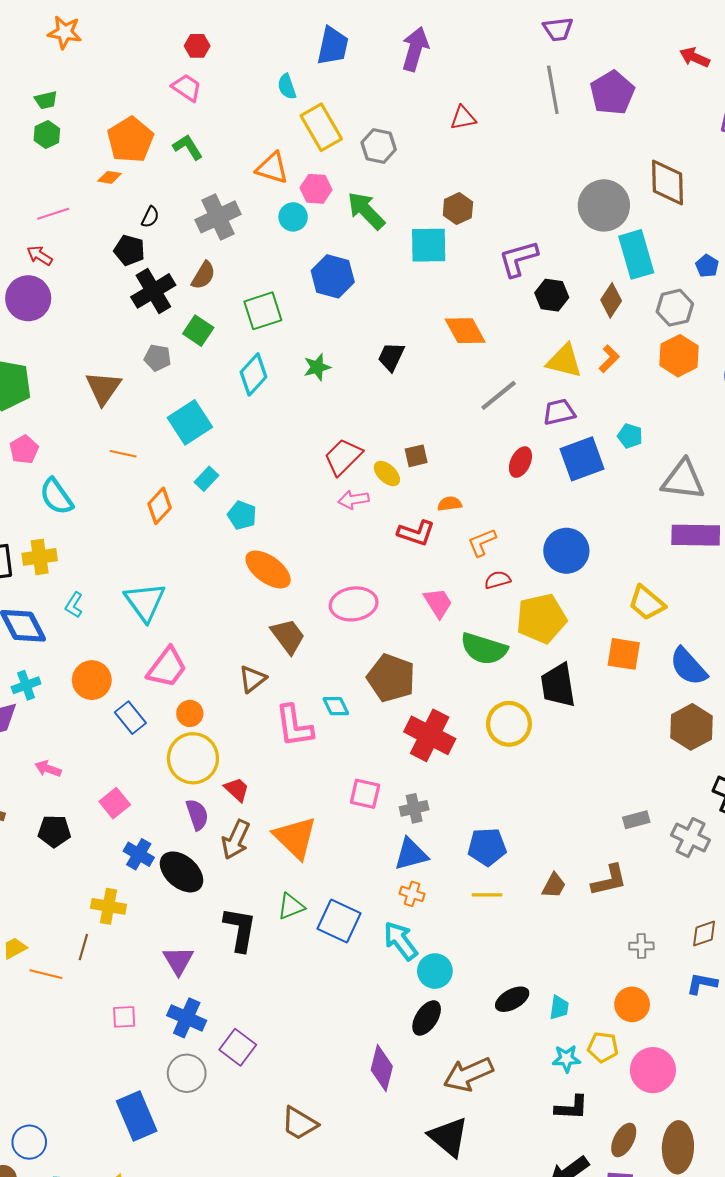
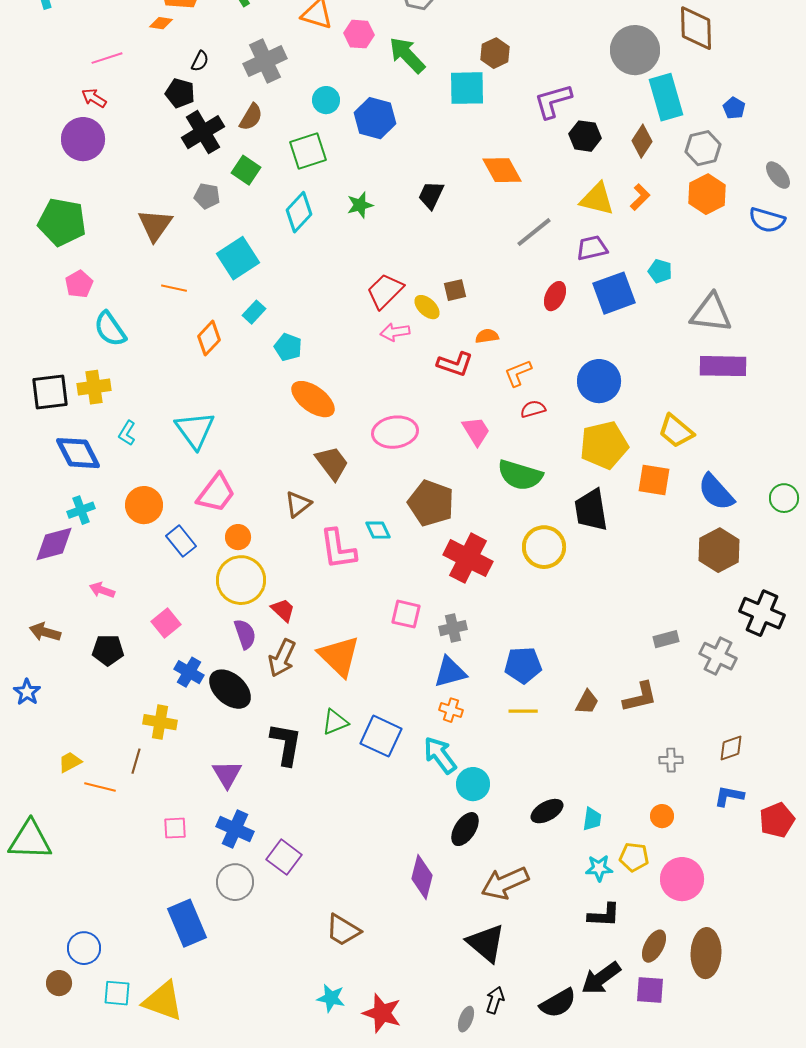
cyan circle: (293, 217) -> (326, 100), moved
yellow pentagon: (541, 618) -> (604, 445), moved
orange circle: (632, 1004) -> (662, 816), size x0.7

